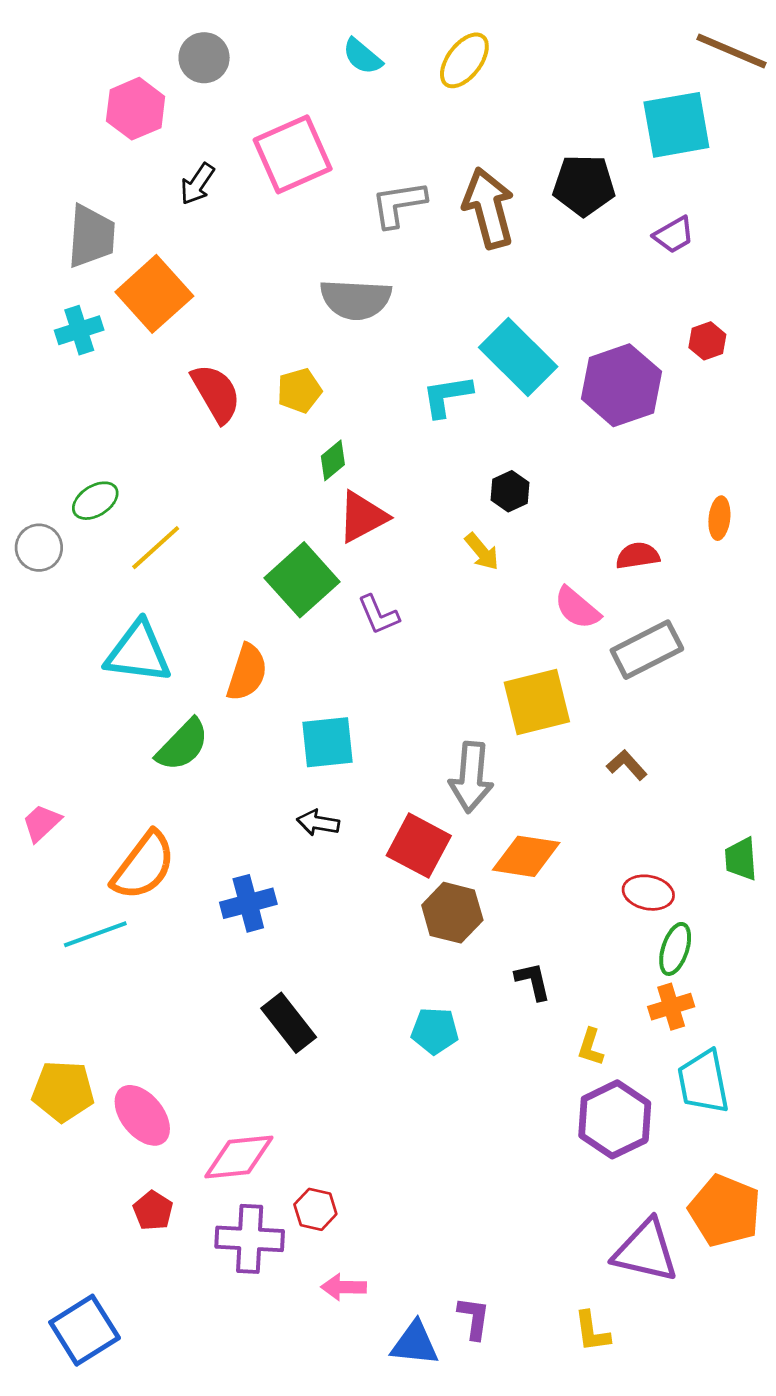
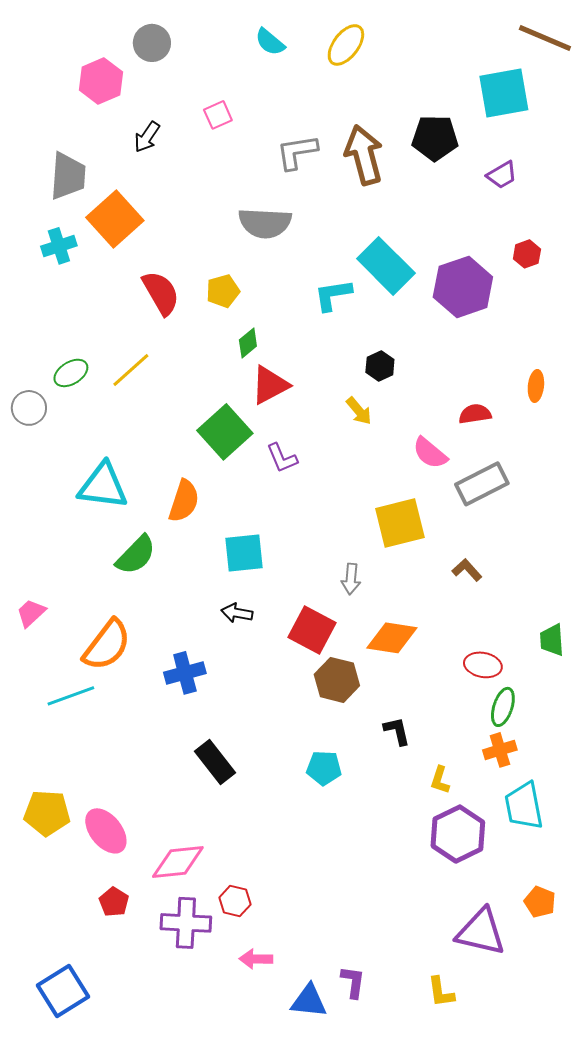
pink square: (293, 154) -> (218, 115), size x0.5
yellow line: (156, 548) -> (131, 370), moved
gray arrow: (471, 777) -> (351, 579), size x0.6
orange pentagon: (725, 1211) -> (540, 902), size x0.6

